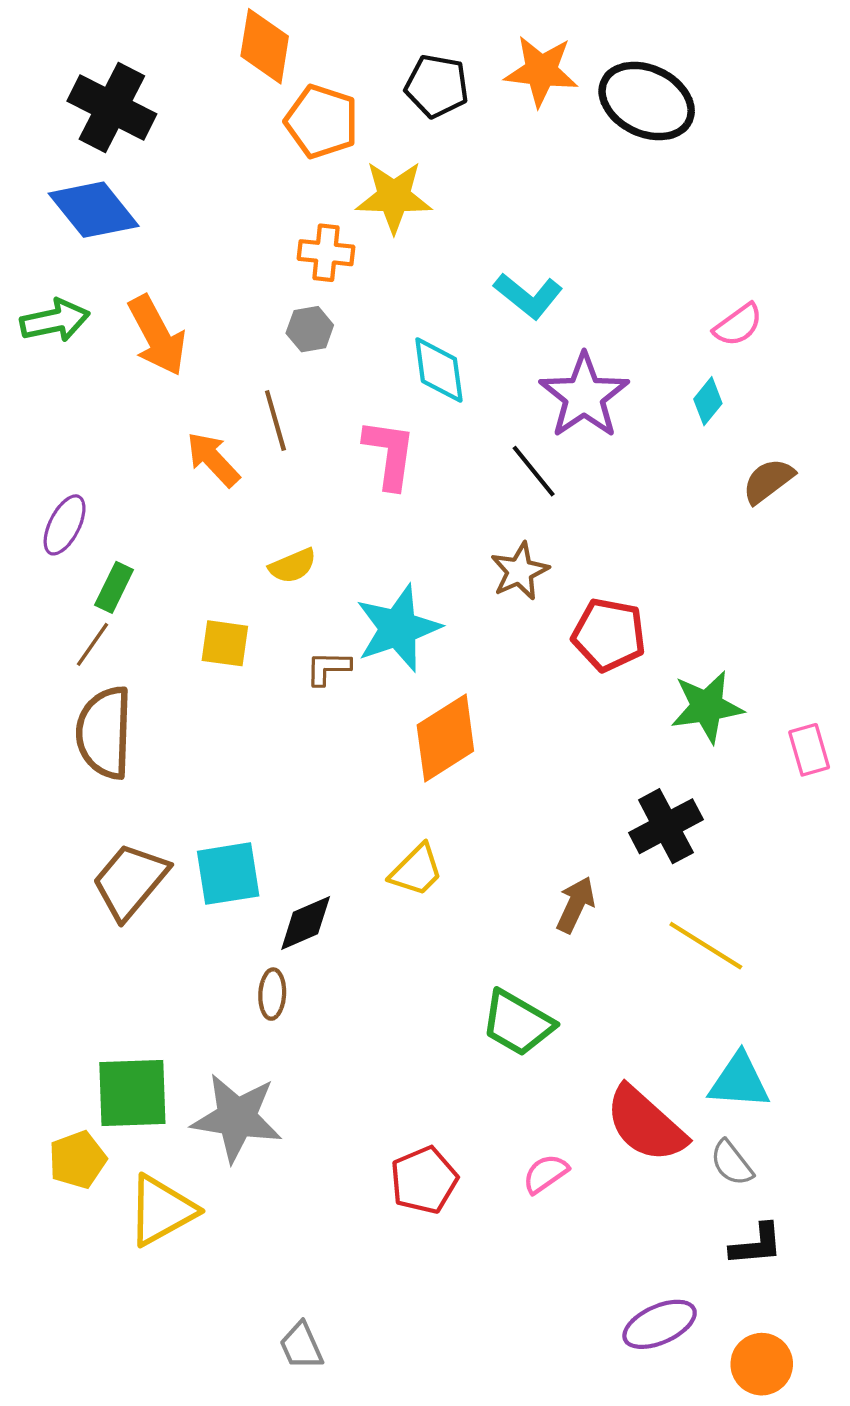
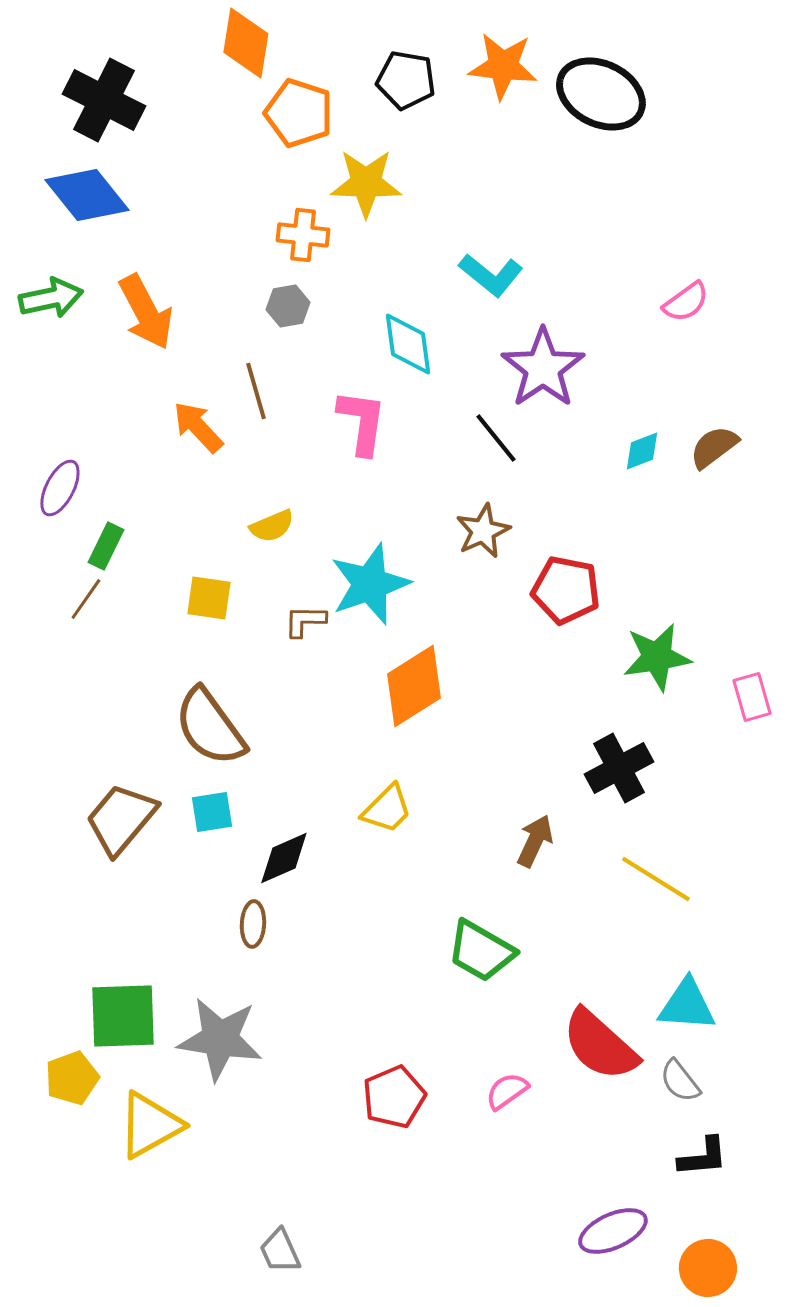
cyan diamond: (708, 401) -> (642, 451), moved, turned 30
brown semicircle: (104, 733) -> (210, 727), moved, turned -38
cyan square: (228, 874) -> (212, 812), size x0.7

